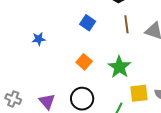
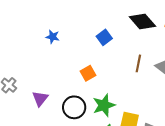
brown line: (126, 24) -> (138, 63), moved
green star: (119, 67) -> (104, 105), moved

